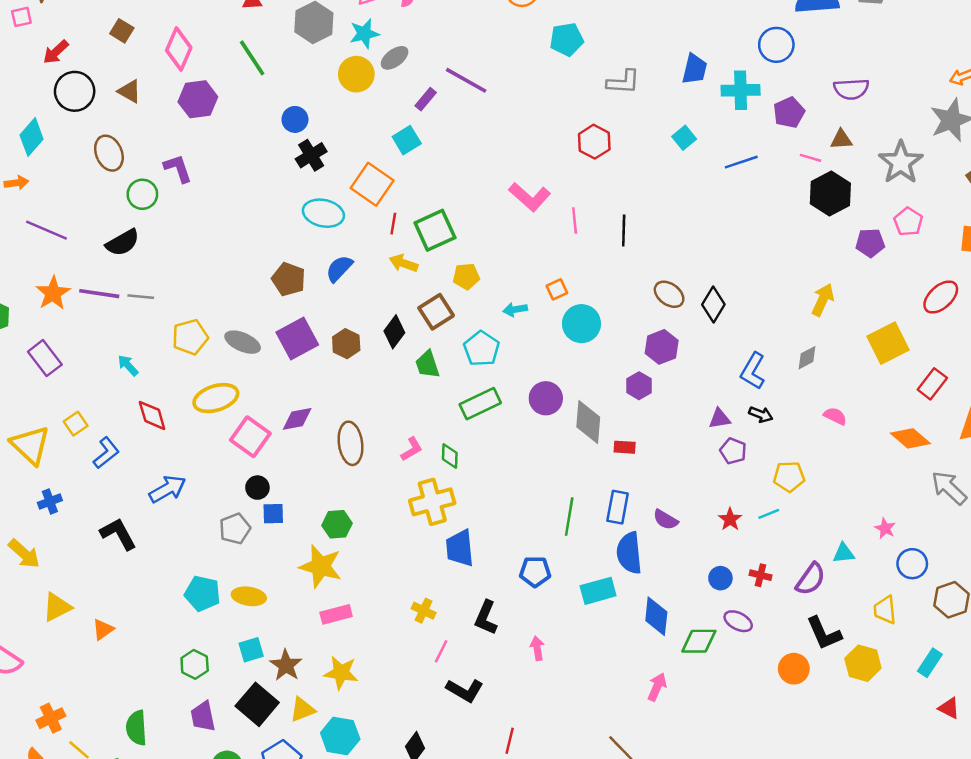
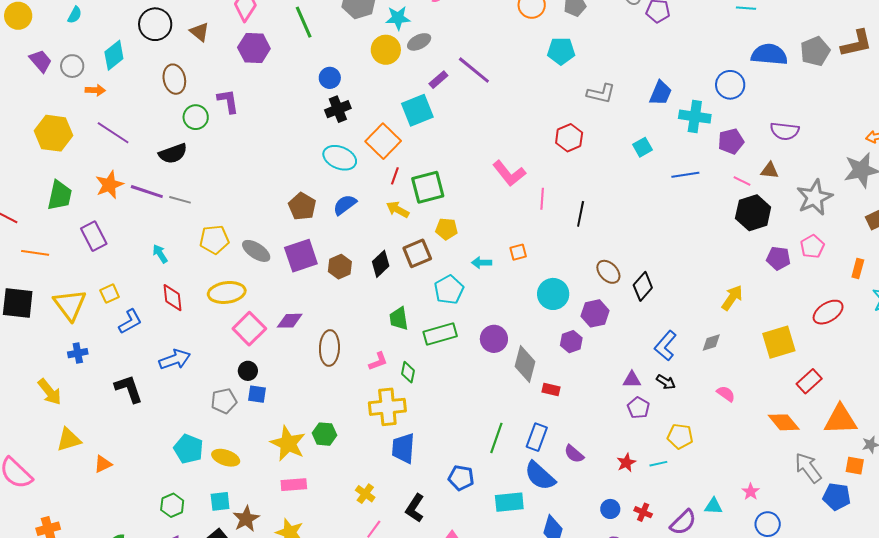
cyan square: (407, 140) -> (417, 110), size x1.4
cyan circle: (581, 324) -> (553, 294), moved
green trapezoid: (427, 364) -> (399, 319), moved
green hexagon: (337, 524) -> (324, 434), moved
blue semicircle: (629, 553) -> (540, 476), turned -52

